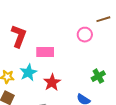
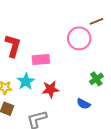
pink circle: (85, 35) -> (79, 38), size x1.5
red star: (52, 82) -> (50, 89), turned 30

